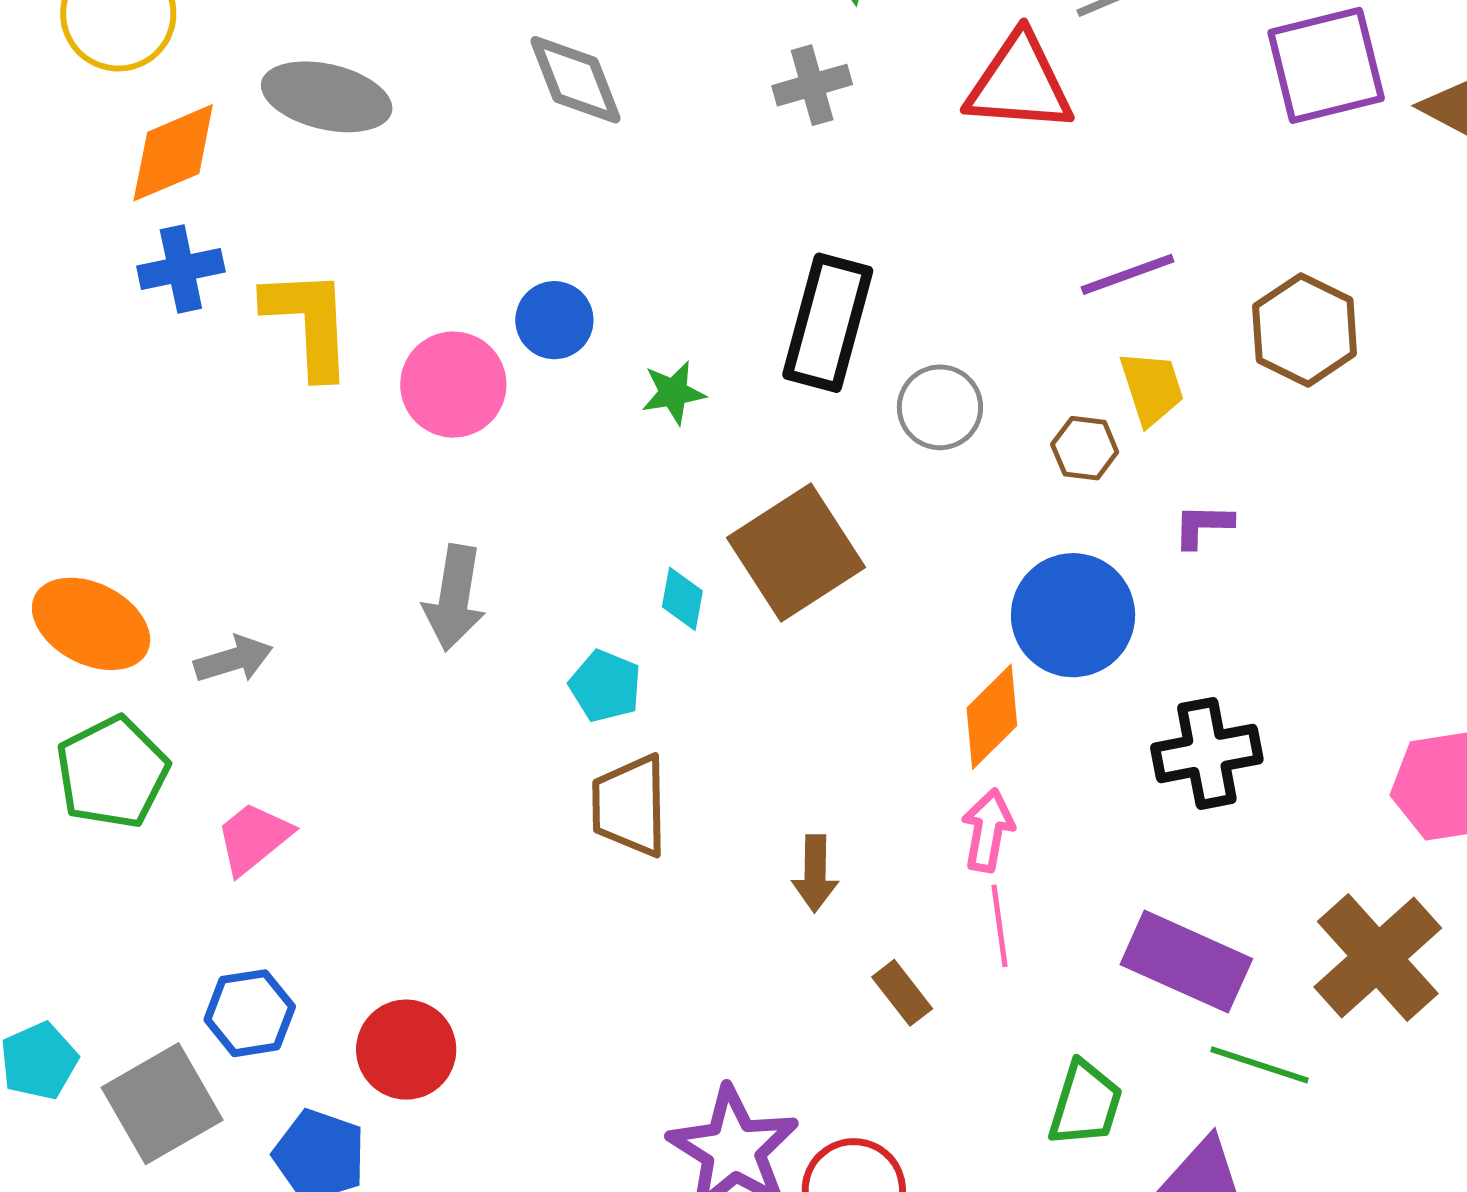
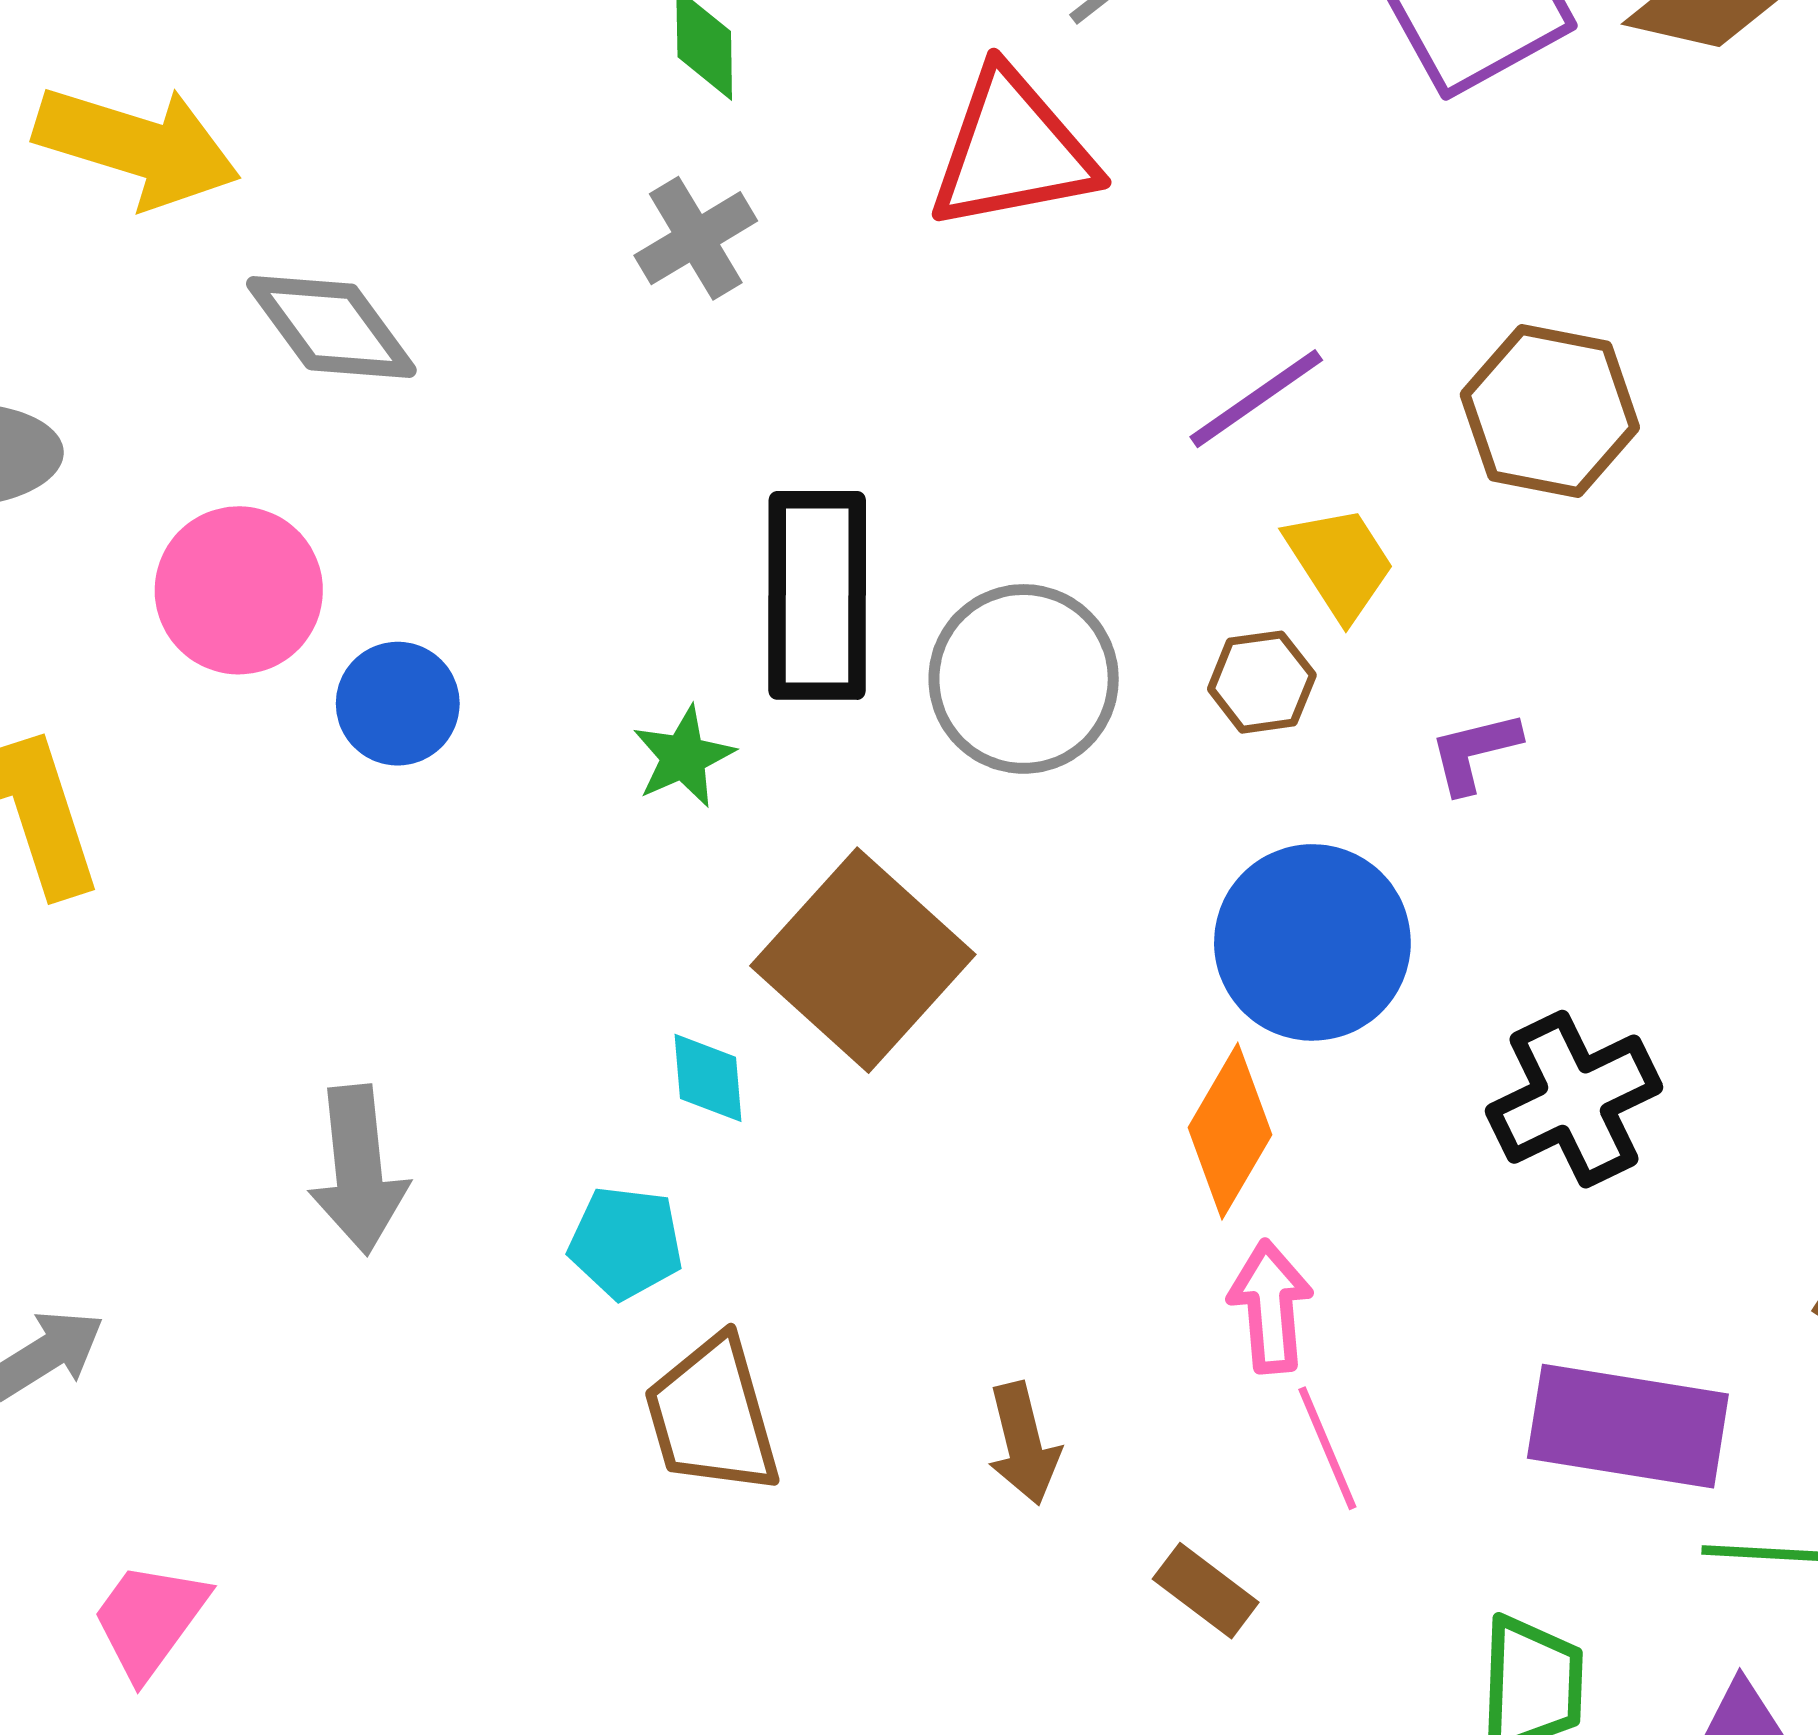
pink circle: (453, 385) -> (239, 590), moved
green star: (673, 393) -> (683, 757), moved
gray circle: (940, 407) -> (1024, 679), size x1.4

